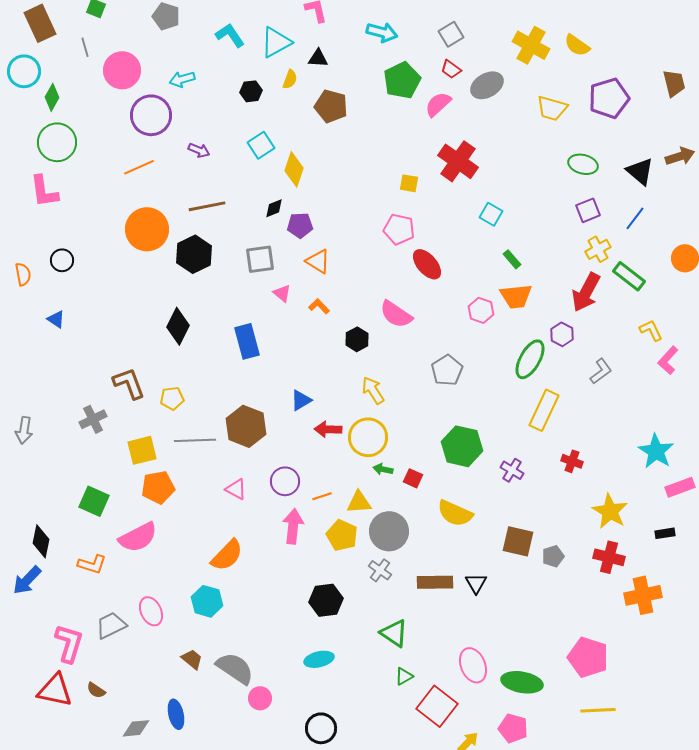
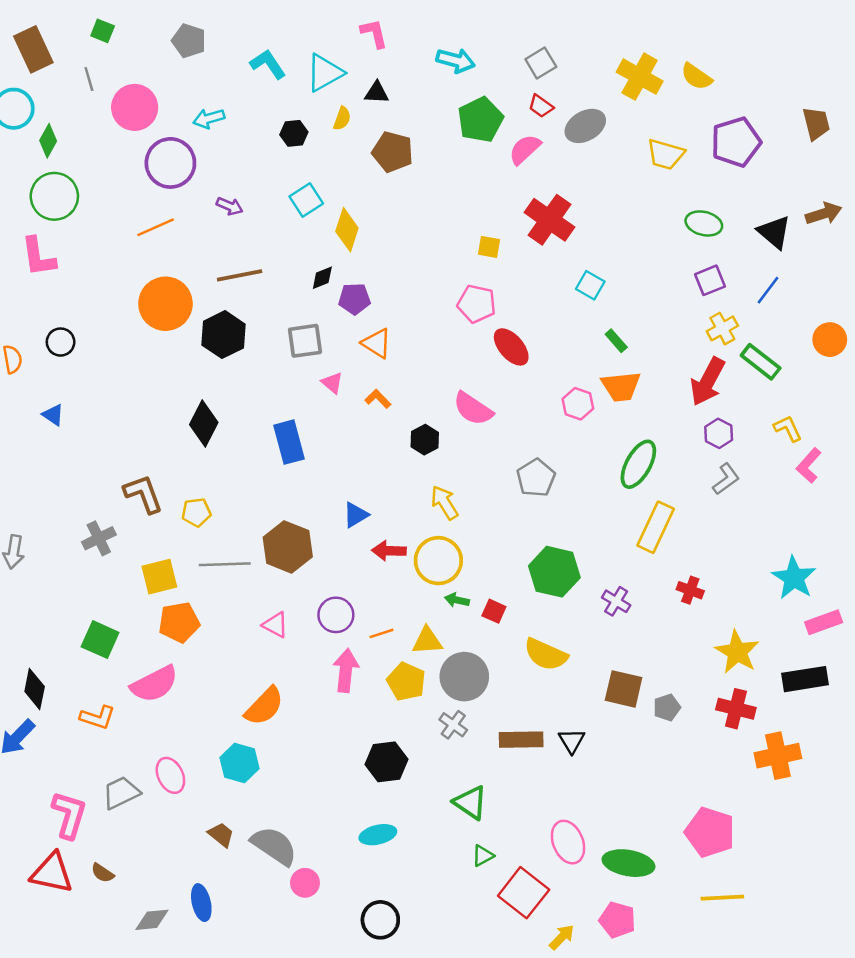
purple hexagon: (562, 334) -> (719, 433), moved
black rectangle: (665, 533) -> (805, 679), size x1.8

